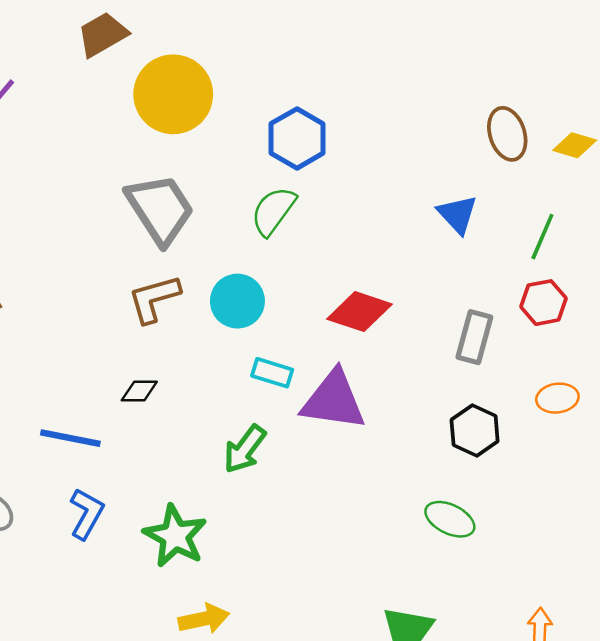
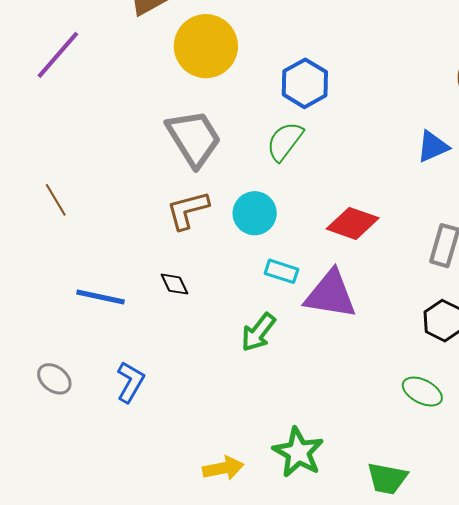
blue triangle: (458, 214) -> (433, 147), turned 48
black diamond: (139, 391) -> (175, 284), turned 64
blue line: (70, 438) -> (100, 297), moved
green star: (175, 536) -> (298, 452), moved

